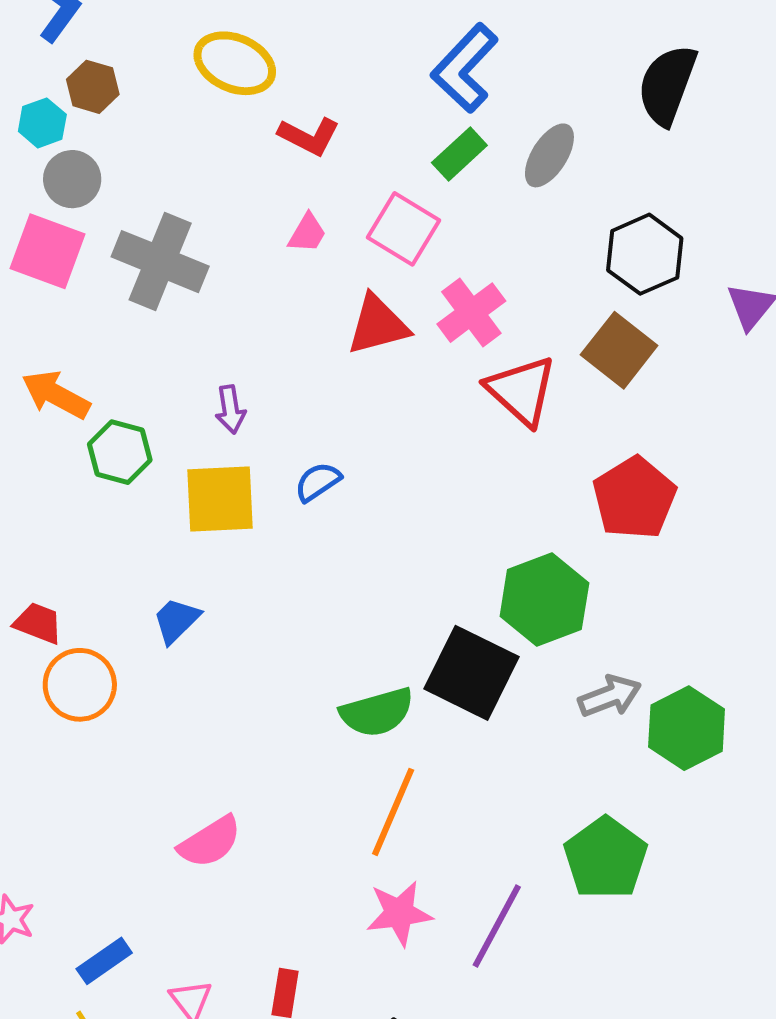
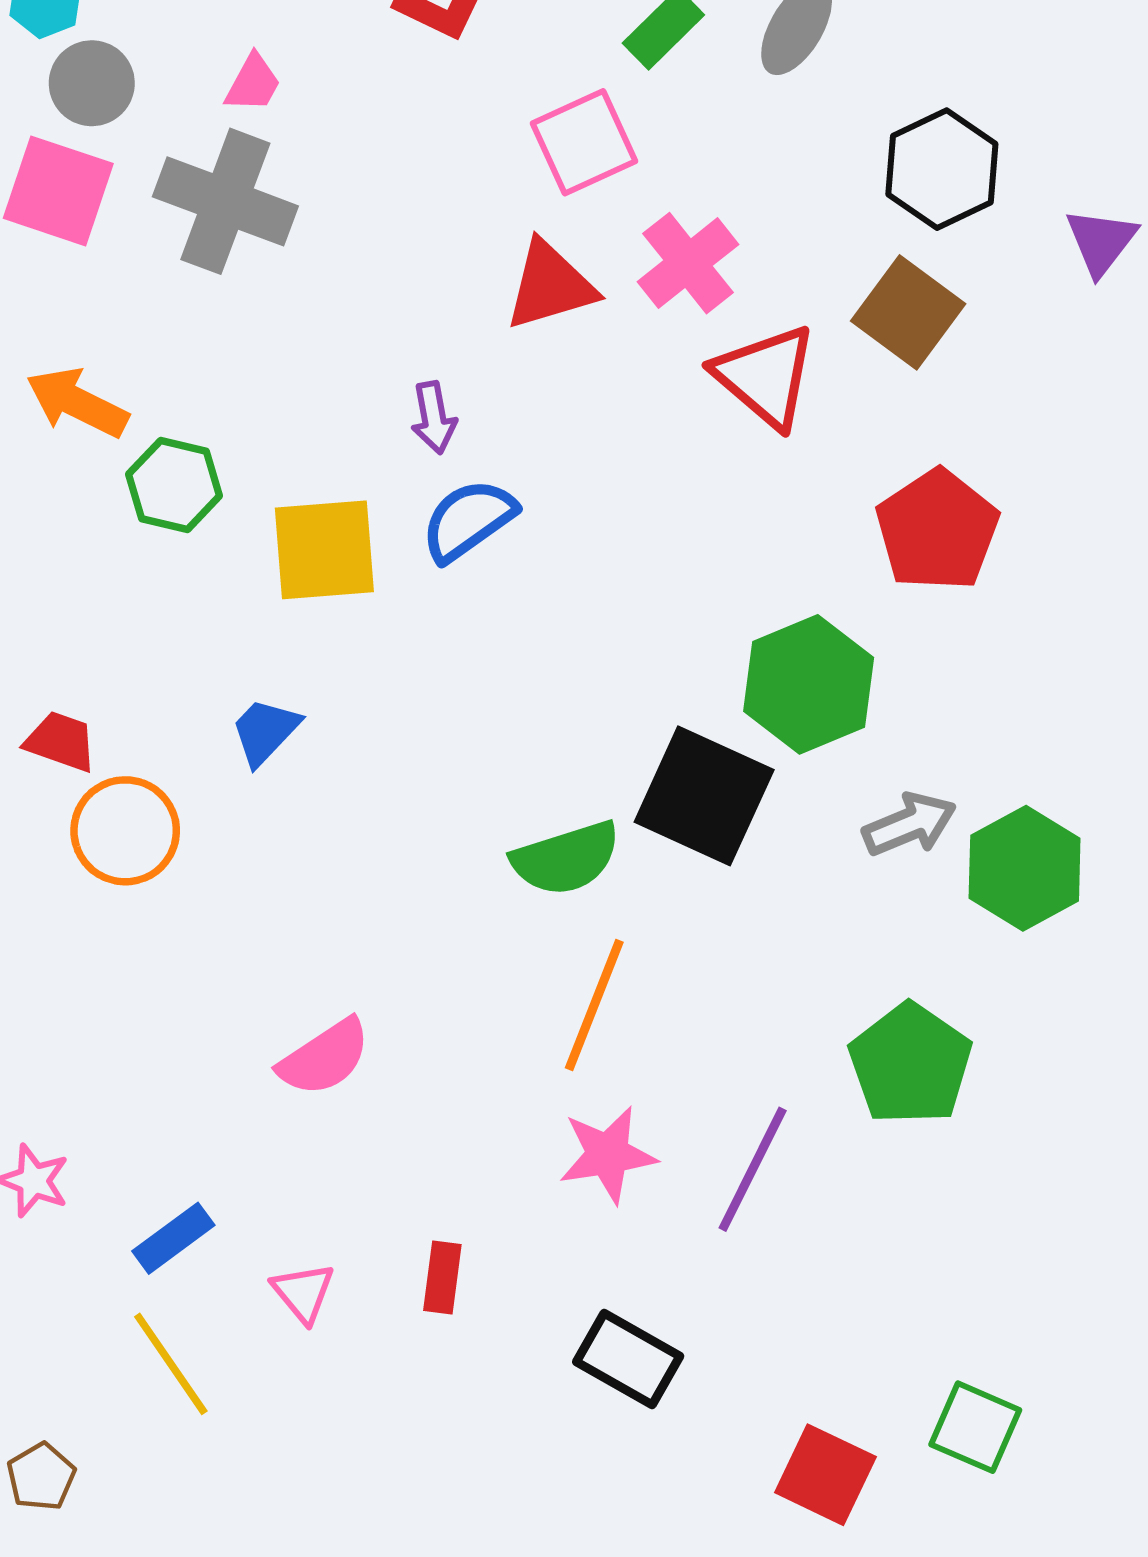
pink square: (404, 229) -> (584, 142), turned 36
pink trapezoid: (307, 233) -> (253, 83), moved
purple arrow: (230, 409) -> (434, 418), moved
blue semicircle: (318, 482) -> (468, 520), size x1.4

